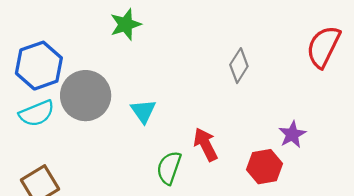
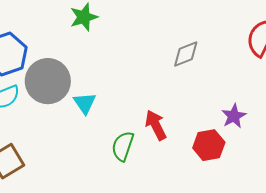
gray diamond: (239, 66) -> (186, 54), turned 36
cyan triangle: (143, 111) -> (85, 103), moved

